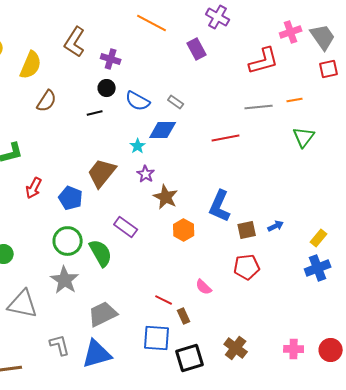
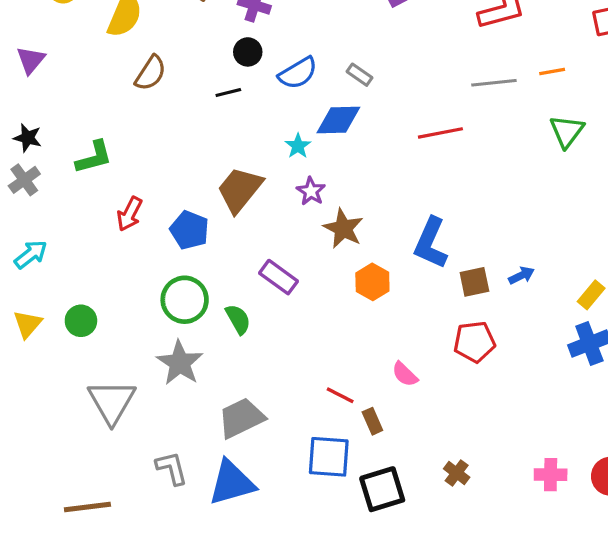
blue semicircle: (138, 101) -> (298, 73), turned -60
green semicircle: (101, 253) -> (238, 319), size x0.7
gray triangle: (23, 304) -> (112, 402), turned 48
brown cross: (236, 348) -> (457, 473), size x0.7

